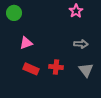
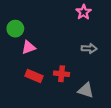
green circle: (14, 13) -> (15, 29), moved
gray triangle: (86, 70) -> (86, 90), moved, turned -35

